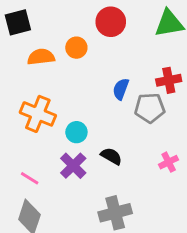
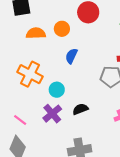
blue semicircle: (121, 89) -> (71, 56), moved
black semicircle: (111, 156) -> (80, 109), turned -56

